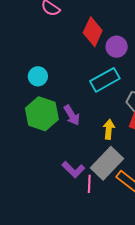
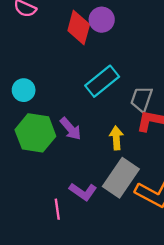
purple circle: (117, 47) -> (102, 20), moved
pink line: (89, 184) -> (57, 209), moved

